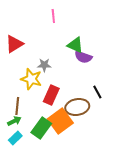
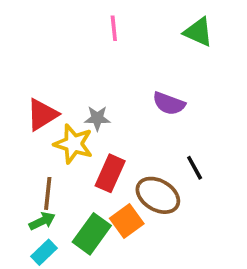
red triangle: (14, 44) -> (42, 115), moved
green triangle: (75, 45) -> (198, 32), moved
brown ellipse: (77, 107) -> (158, 195), turned 40
orange square: (60, 121) -> (127, 221), size x0.7

